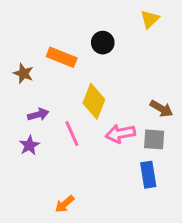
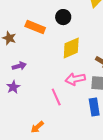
yellow diamond: (94, 101) -> (71, 48), moved, turned 45
pink line: (72, 134) -> (56, 97), moved

